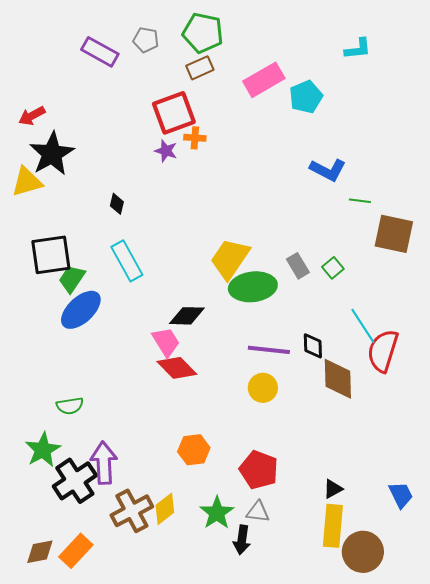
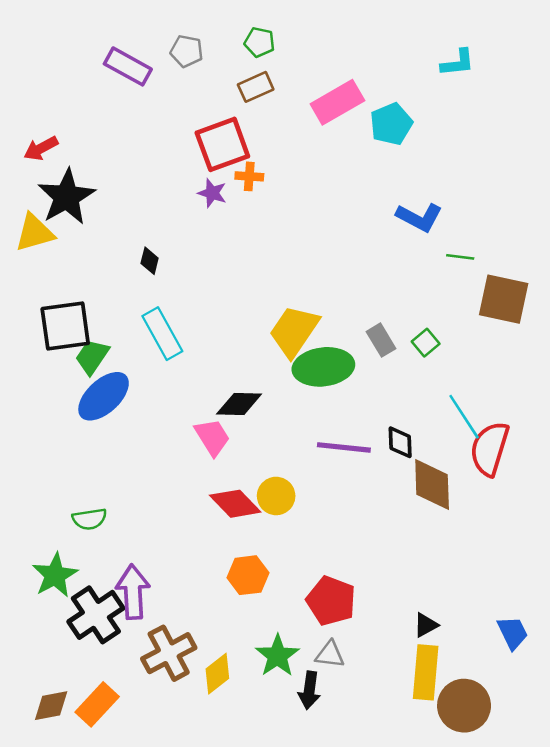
green pentagon: (203, 33) -> (259, 42), size x0.6
red diamond: (177, 368) -> (235, 504), moved
yellow circle: (263, 388) -> (276, 496), moved
yellow diamond: (165, 509) -> (217, 674), moved

